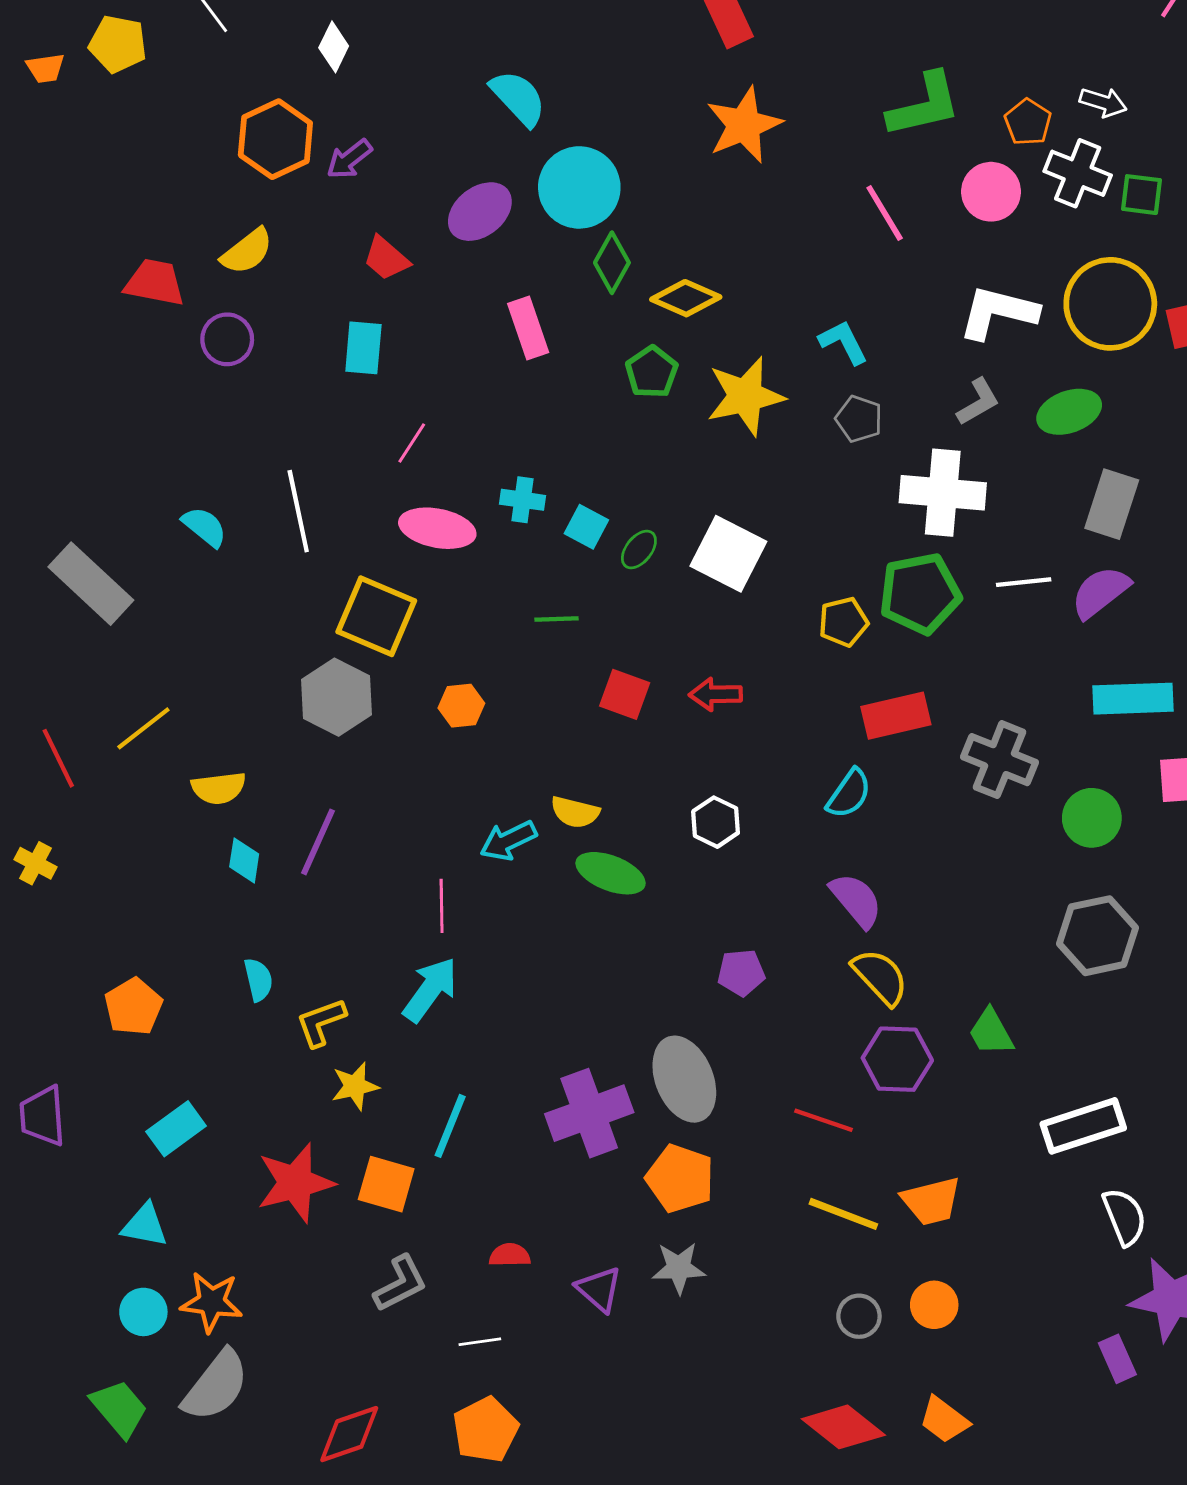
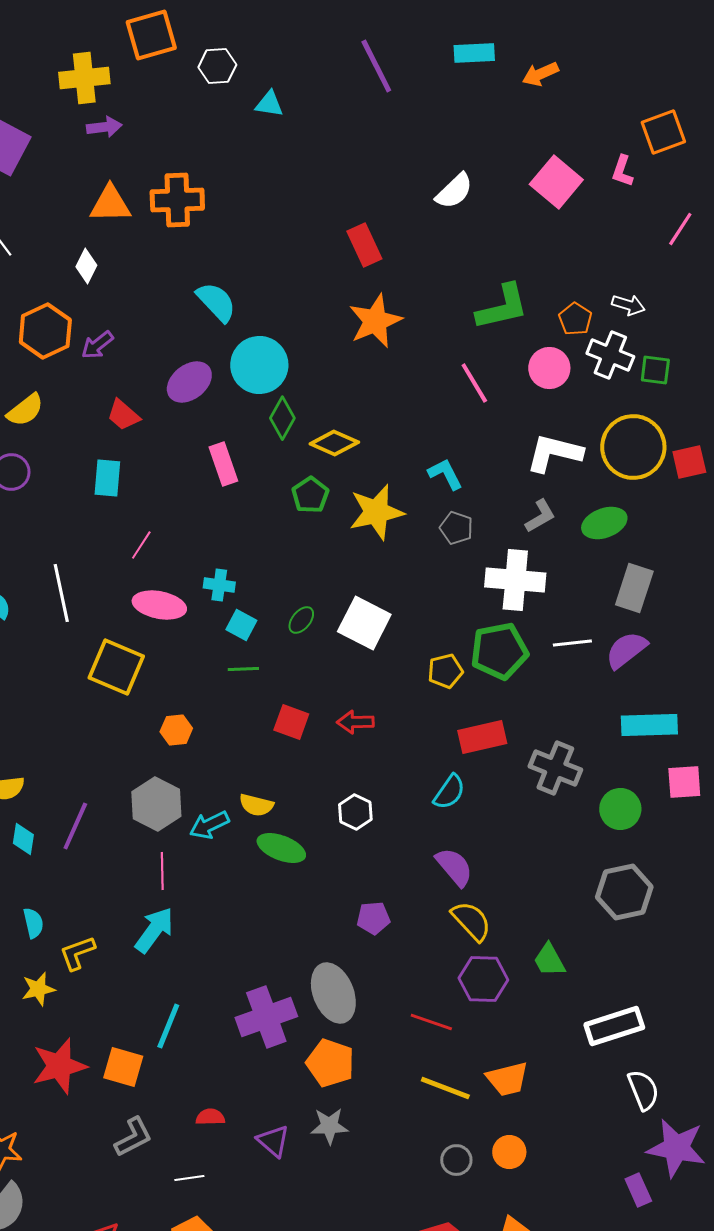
cyan square: (586, 527) -> (241, 625), moved
gray hexagon: (336, 697) -> (156, 804), moved
yellow star: (355, 1086) -> (38, 989), moved

